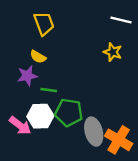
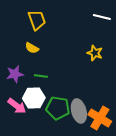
yellow star: (113, 52) -> (95, 53), moved
purple star: (27, 76) -> (15, 74), moved
green pentagon: (69, 113) -> (58, 108), moved

